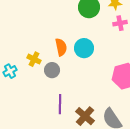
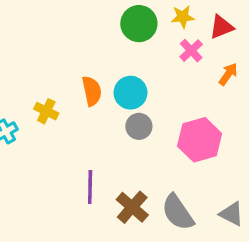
pink cross: (120, 23) -> (191, 51), turned -32
gray circle: (52, 70) -> (139, 126), moved

